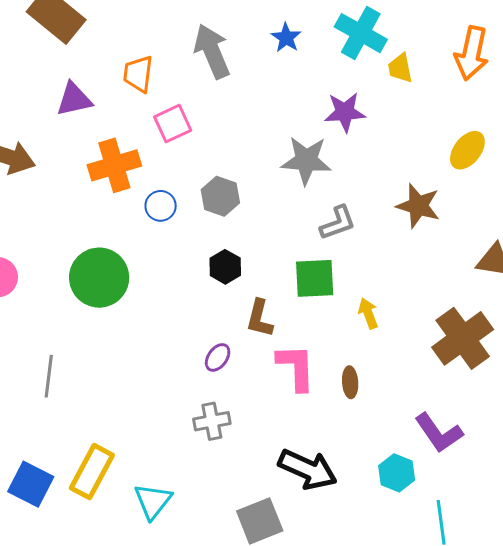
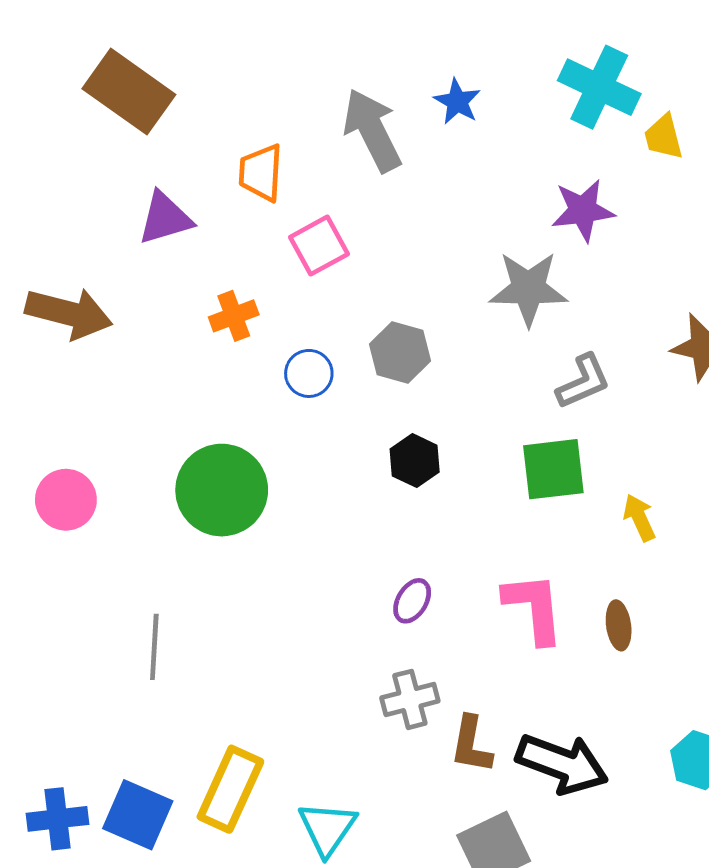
blue star: (286, 38) -> (457, 102), moved
orange cross: (114, 165) -> (234, 316), size x0.6
brown L-shape: (260, 318) -> (471, 745), moved

